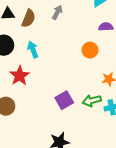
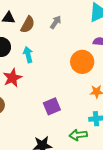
orange circle: (90, 50) -> (82, 62), size x1.5
green arrow: (92, 101) -> (78, 135), moved

